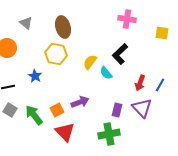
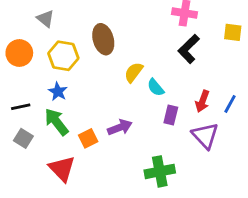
brown ellipse: (63, 27) -> (103, 39), moved
yellow hexagon: (56, 54) -> (63, 56), moved
black L-shape: (120, 54) -> (189, 49), moved
purple rectangle: (117, 110) -> (171, 115), moved
green arrow: (34, 115) -> (56, 122), moved
red triangle: (65, 132) -> (62, 169), moved

